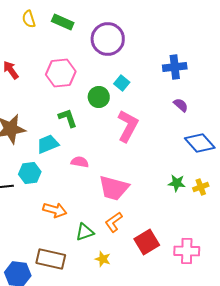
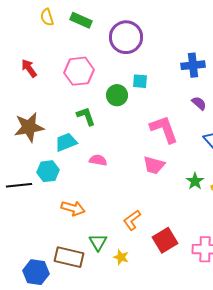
cyan square: (122, 83) -> (140, 81), turned -35
pink L-shape: (128, 126) -> (164, 129), moved, turned -48
green star: (177, 183) -> (195, 181), turned 30
pink trapezoid: (114, 188) -> (154, 165), moved, size x0.7
green triangle: (85, 232) -> (98, 242), moved, turned -42

